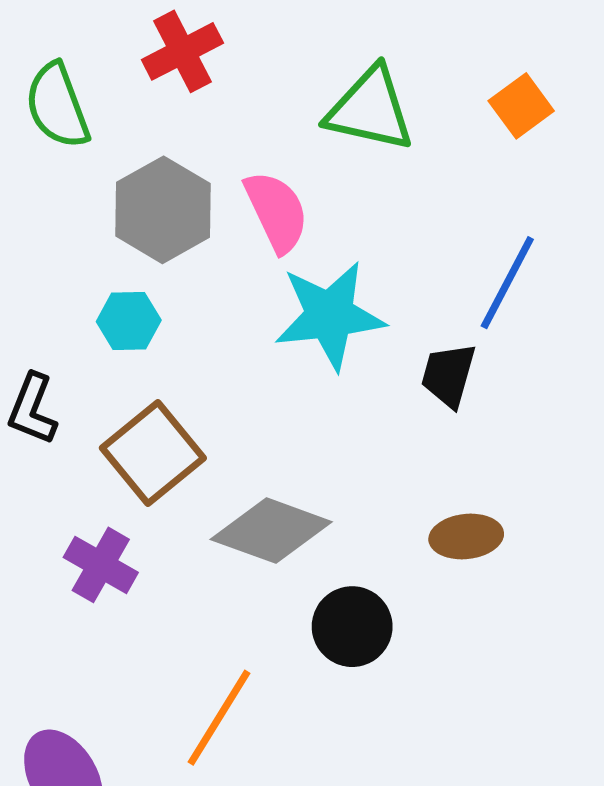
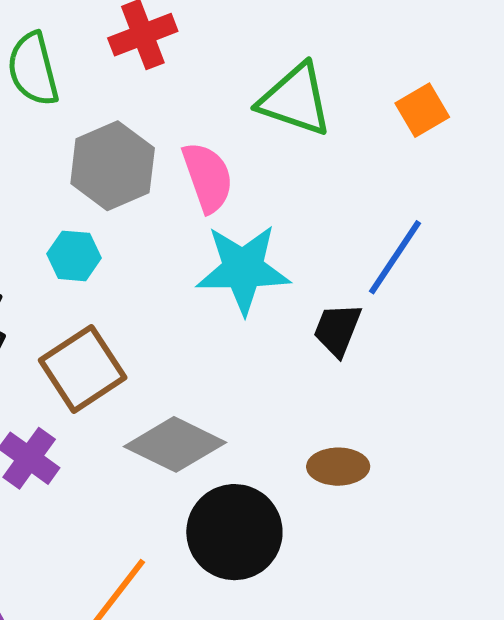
black circle: (352, 627) -> (234, 532), size x1.4

